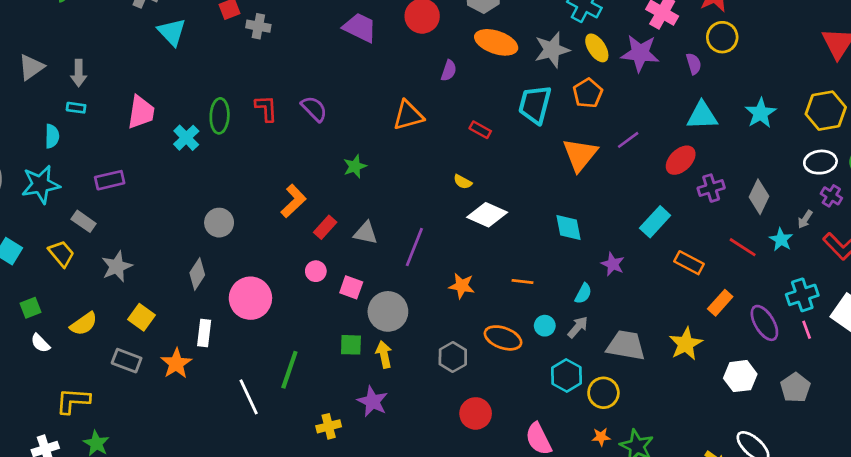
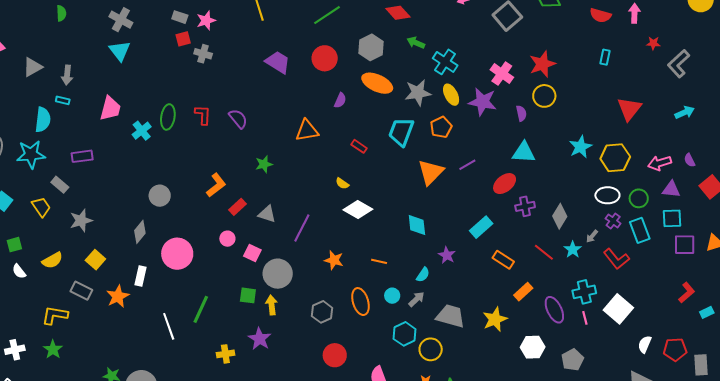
cyan triangle: (172, 32) -> (120, 51), moved
cyan star: (761, 113) -> (580, 147), moved
cyan semicircle: (52, 136) -> (43, 120), size x1.4
orange ellipse: (503, 338) -> (361, 302), turned 48
yellow L-shape: (73, 401) -> (55, 315), moved

